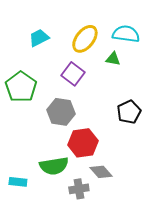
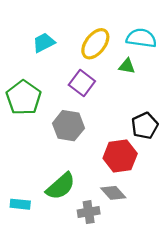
red hexagon: (83, 143) -> (120, 156), moved
green semicircle: (54, 166) -> (61, 186), turned -32

